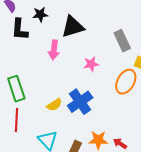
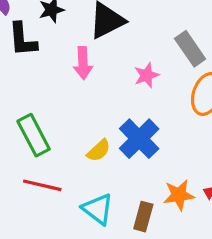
gray rectangle: (122, 41) -> (190, 49), moved
red line: (16, 120) -> (42, 185), turned -70

